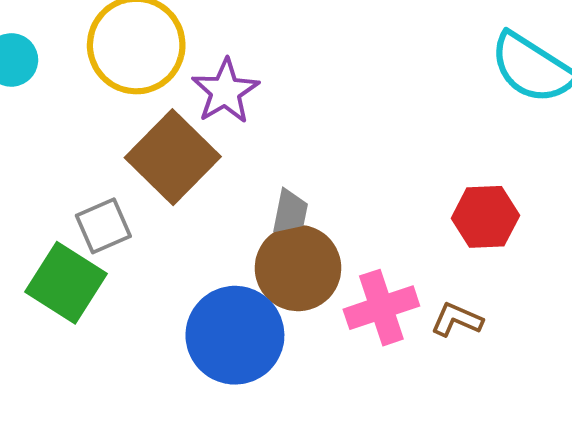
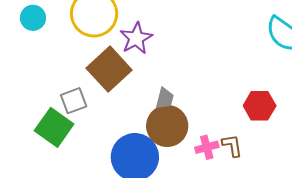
pink cross: (381, 308) -> (207, 147), size x0.7
brown L-shape: (457, 320) -> (232, 146), moved, turned 55

